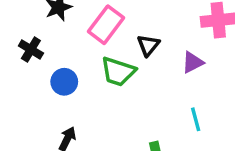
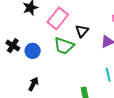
black cross: (31, 49) -> (13, 46), moved

